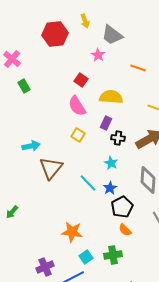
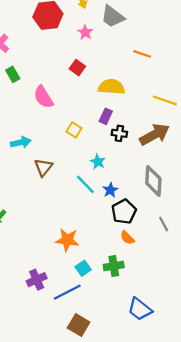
pink star: (98, 55) -> (85, 32), moved
pink semicircle: (77, 106) -> (43, 97), moved
cyan star: (111, 163) -> (98, 162), moved
brown triangle: (51, 168) -> (43, 167), size x0.7

